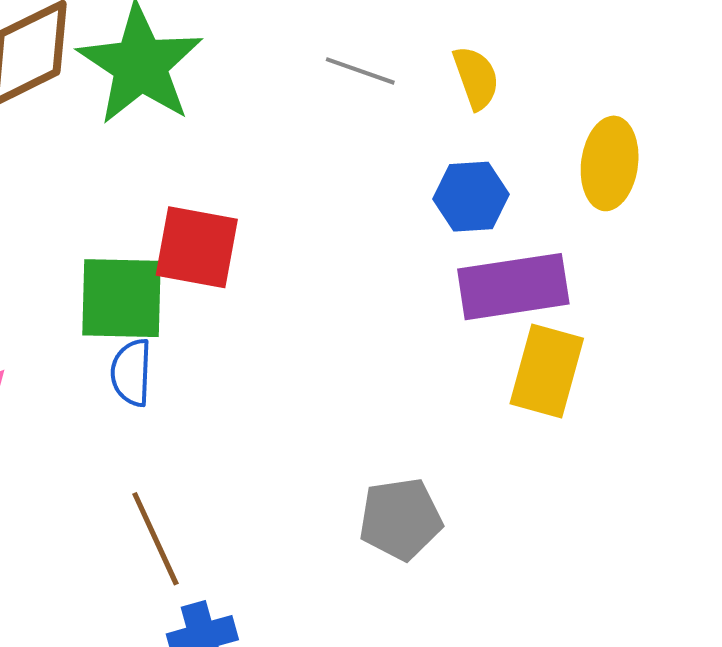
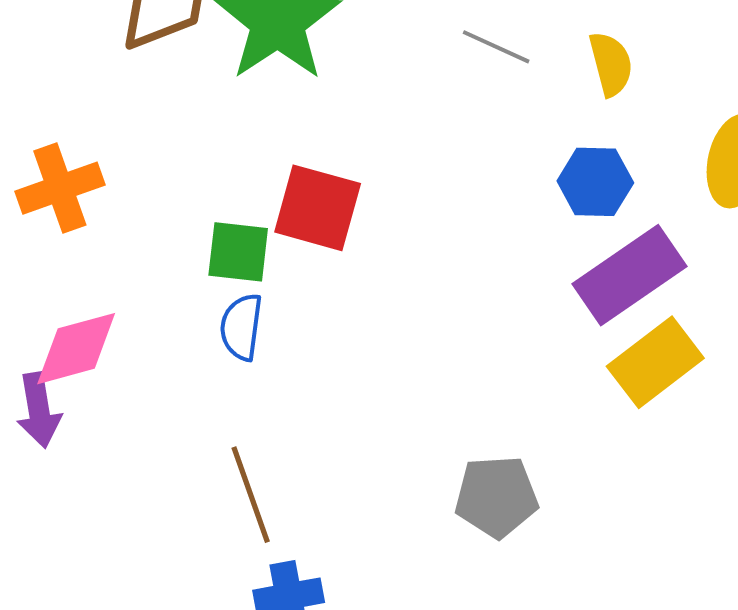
purple rectangle: (513, 287) -> (629, 275), turned -31
green square: (122, 298) -> (238, 252), size x0.7
yellow rectangle: (547, 371) -> (655, 362), turned 32

